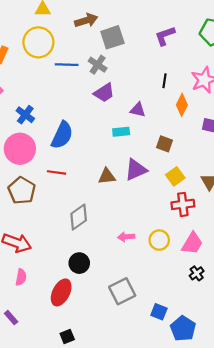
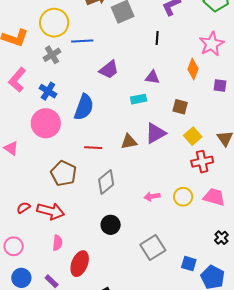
gray cross: (98, 65) -> (52, 55), moved, turned 30
black line: (164, 81) -> (157, 38), moved
purple trapezoid: (104, 93) -> (109, 70), moved
red line: (57, 172) -> (93, 148), moved
brown pentagon: (22, 191) -> (64, 173), moved
pink trapezoid: (192, 243) -> (214, 197), turned -100
black cross: (197, 273) -> (221, 238), moved
red ellipse: (61, 292) -> (80, 264), moved

